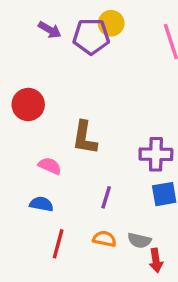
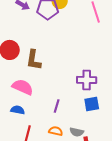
brown L-shape: (85, 138) -> (34, 60), moved
pink semicircle: (50, 166) -> (23, 87), size x1.5

